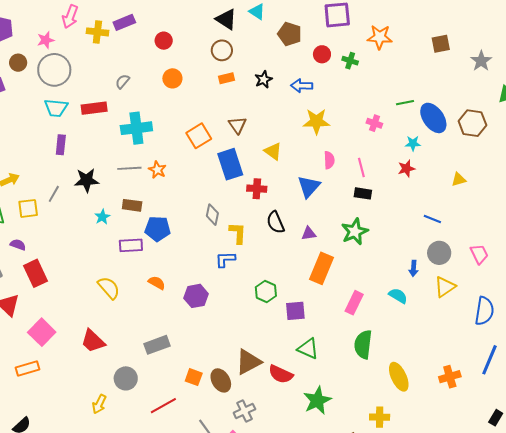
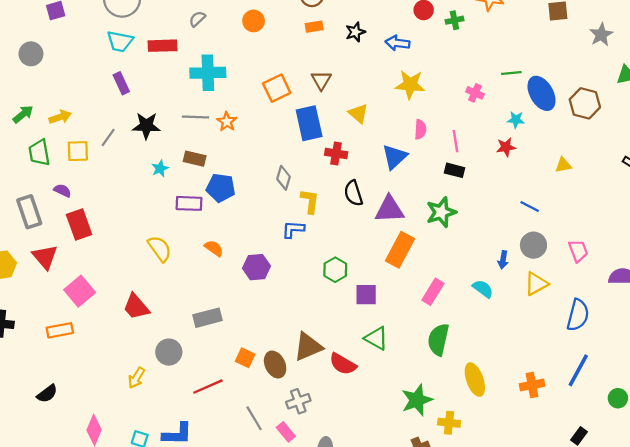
green cross: (350, 61) -> (454, 20), turned -35
purple rectangle: (61, 145) -> (121, 83), turned -36
purple triangle: (309, 234) -> (389, 209), size x1.8
green star: (317, 400) -> (417, 400), moved

